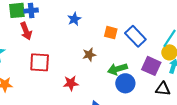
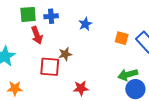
blue cross: (31, 11) -> (51, 16), moved
brown star: (89, 55) -> (65, 54), moved

